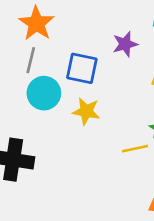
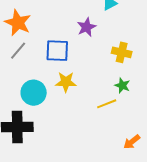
gray line: (31, 60) -> (18, 51), turned 36
cyan circle: (44, 93) -> (34, 93), moved

